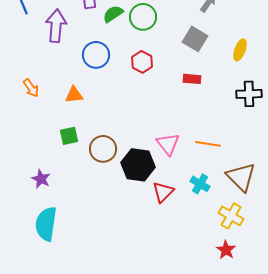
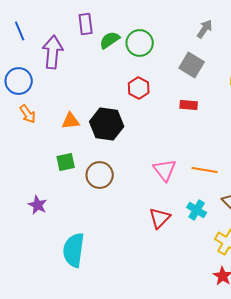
blue circle: (96, 55) -> (19, 81), moved
black hexagon: (138, 165) -> (107, 124), moved
cyan semicircle: (46, 224) -> (74, 250), moved

